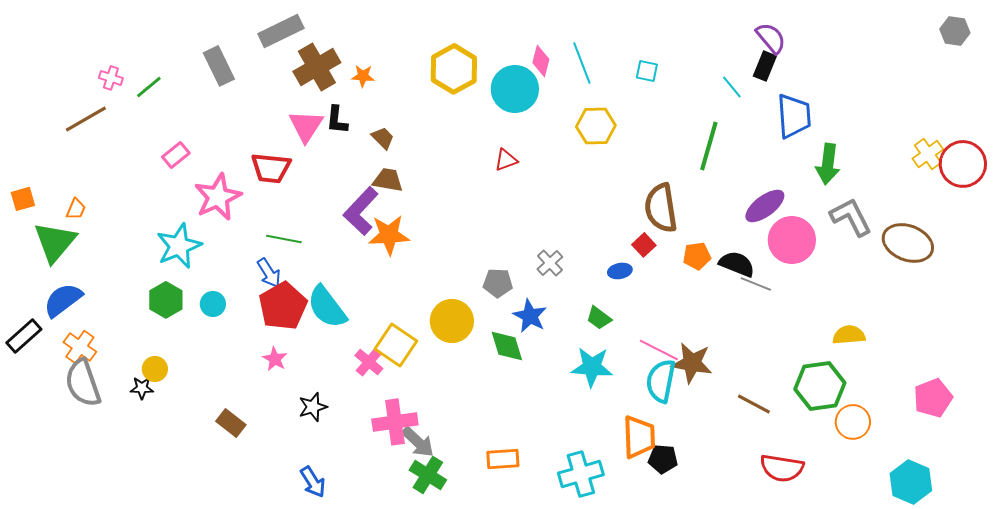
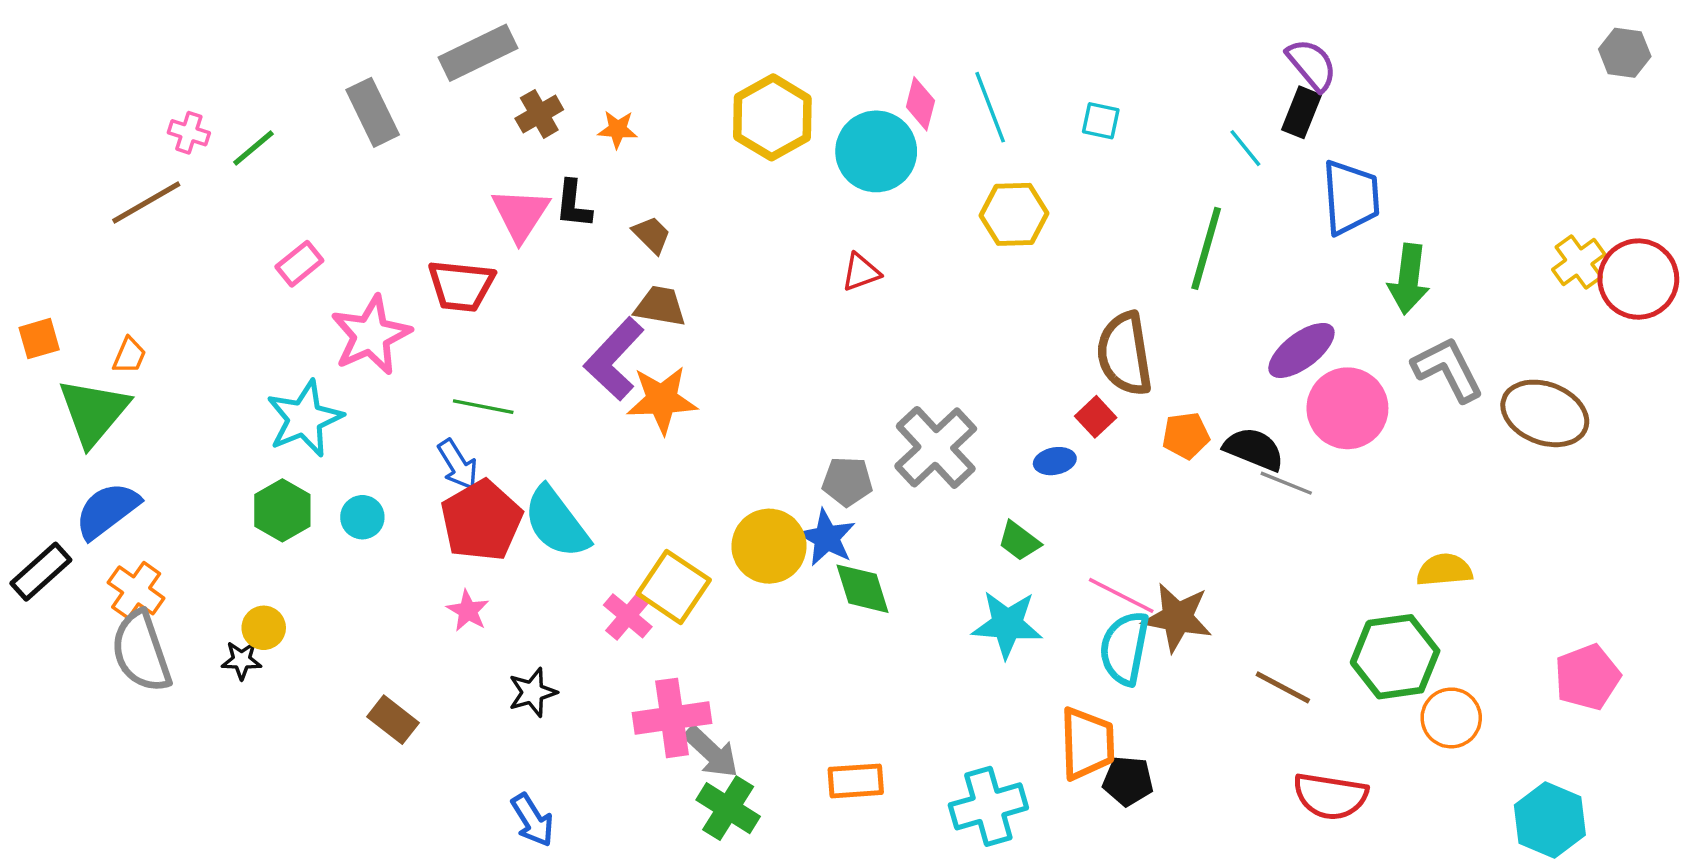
brown cross: (317, 67) -> (539, 114), size x0.6
gray cross: (550, 263) -> (936, 447), size x1.8
blue star: (530, 316) -> (827, 538), moved

